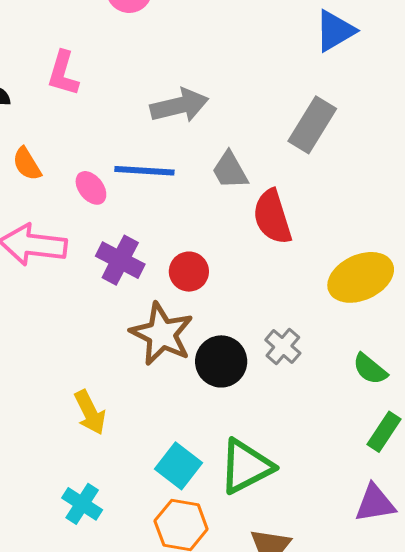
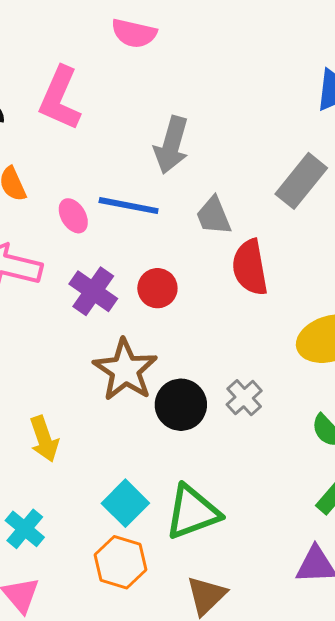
pink L-shape: (63, 73) -> (60, 98), size x1.4
gray arrow: (179, 106) -> (171, 145), turned 112
red circle: (189, 272) -> (157, 288), moved

